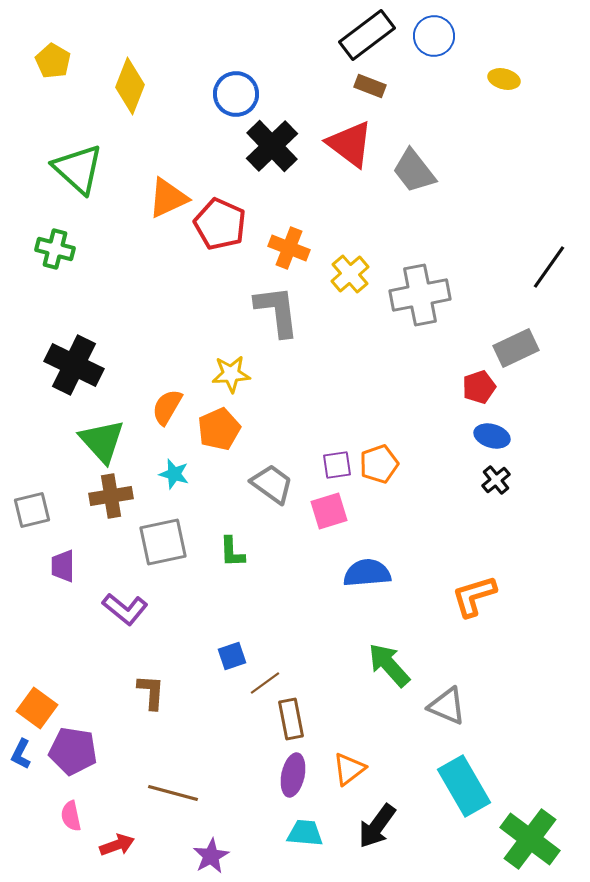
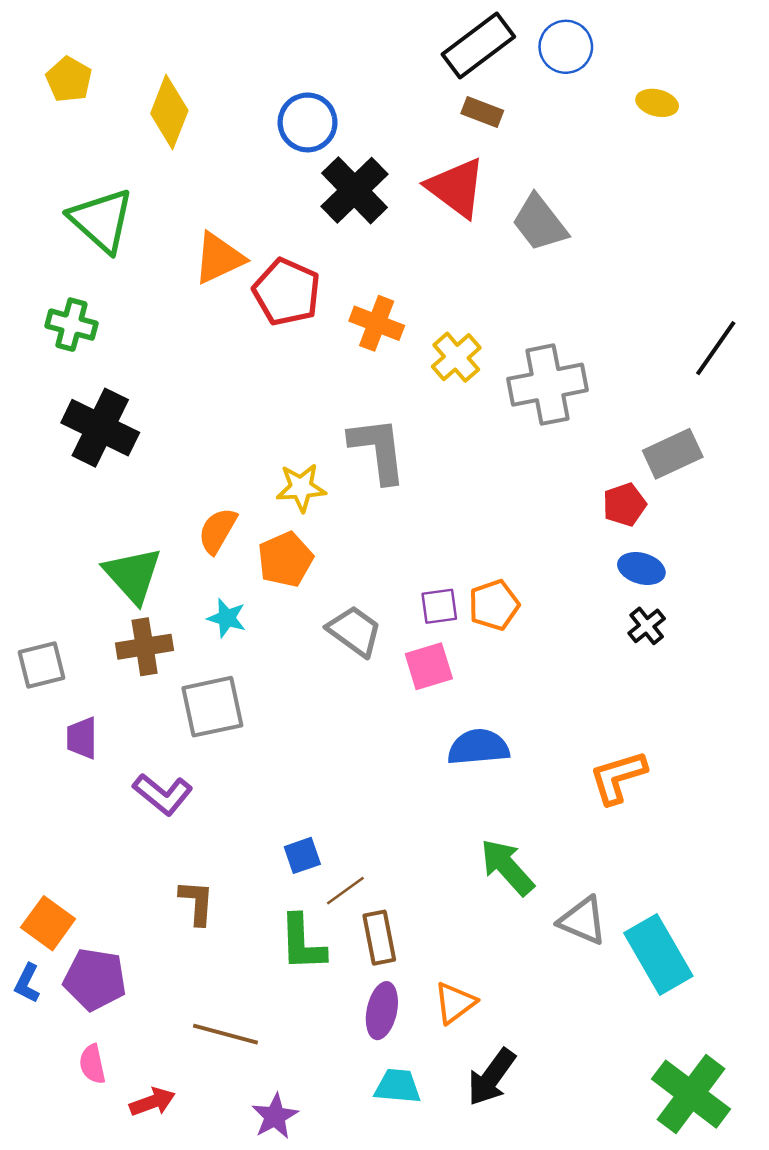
gray L-shape: (277, 311) -> (378, 450), moved
black cross: (74, 365) -> (100, 428), moved
green L-shape: (232, 552) -> (302, 943), moved, size x1.4
cyan rectangle: (464, 786) -> (658, 955), moved

